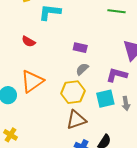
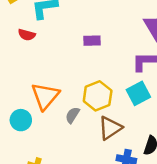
red semicircle: (29, 41) -> (27, 35), moved
gray semicircle: (82, 69) -> (72, 115), moved

